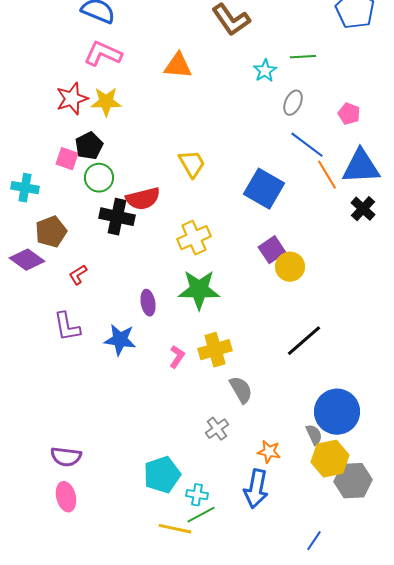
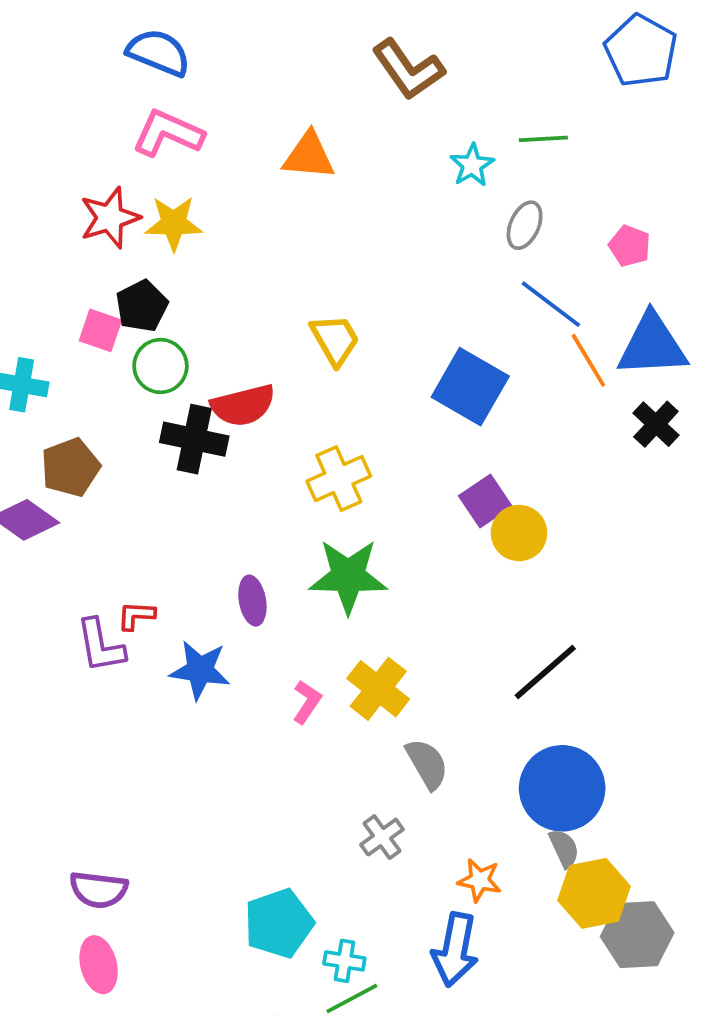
red L-shape: (78, 275) -> (136, 616), moved, turned 35
yellow cross: (215, 350) -> (378, 689), turned -36
blue circle: (337, 412) -> (562, 788), moved

